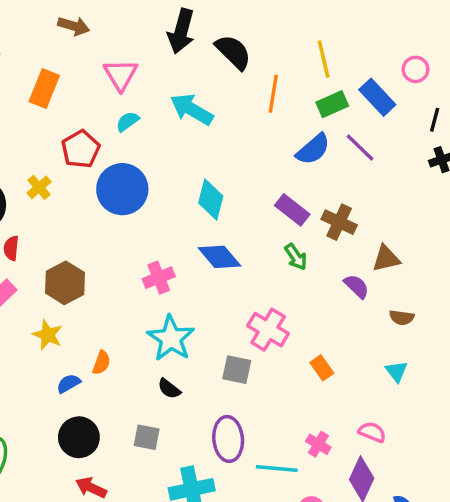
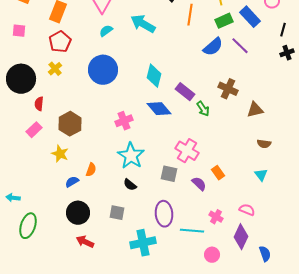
red pentagon: (81, 149) -> (60, 42), moved
purple rectangle: (292, 210) -> (185, 92), moved
purple semicircle: (357, 286) -> (199, 184), moved

